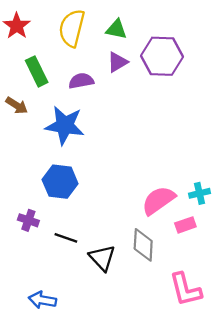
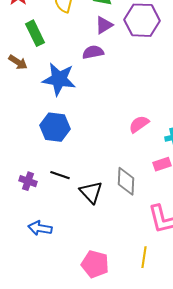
purple semicircle: (81, 81) -> (93, 52), moved
pink semicircle: (158, 200) -> (139, 124), moved, size x0.7
purple cross: (28, 220) -> (28, 181), moved

